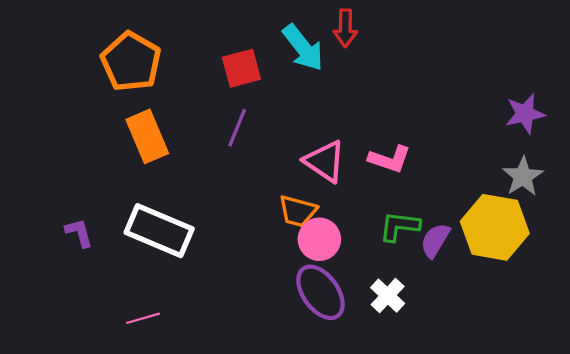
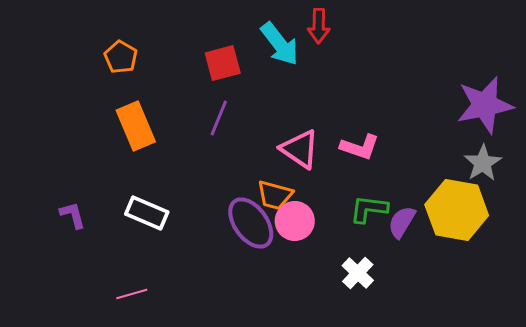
orange pentagon: (131, 62) -> (121, 57), size x0.6
purple star: (525, 114) -> (485, 105), size x1.5
white rectangle: (159, 231) -> (147, 213), size x0.7
purple ellipse: (320, 292) -> (251, 223), moved

